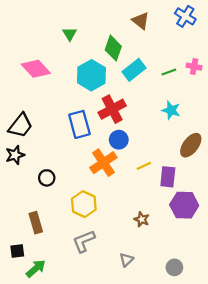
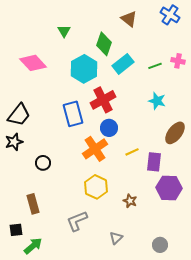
yellow hexagon: (84, 204) -> (96, 187), moved

